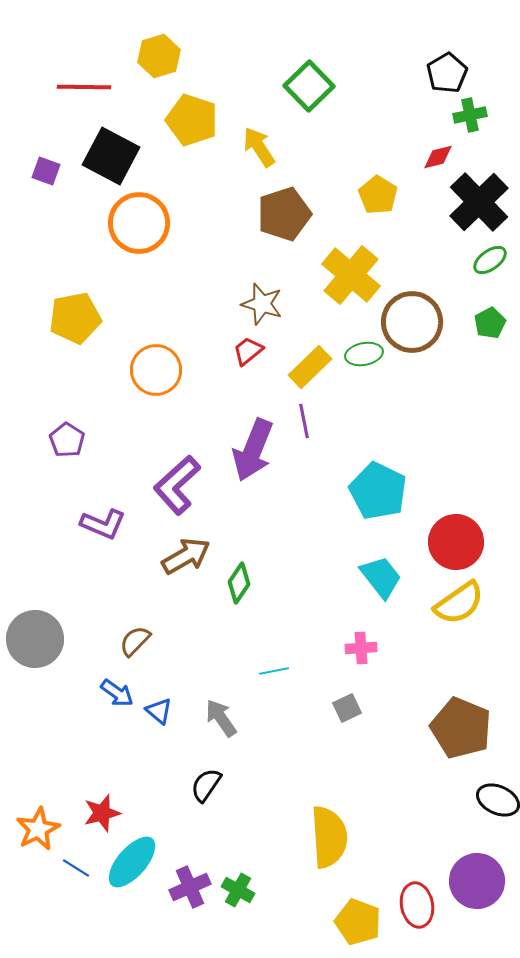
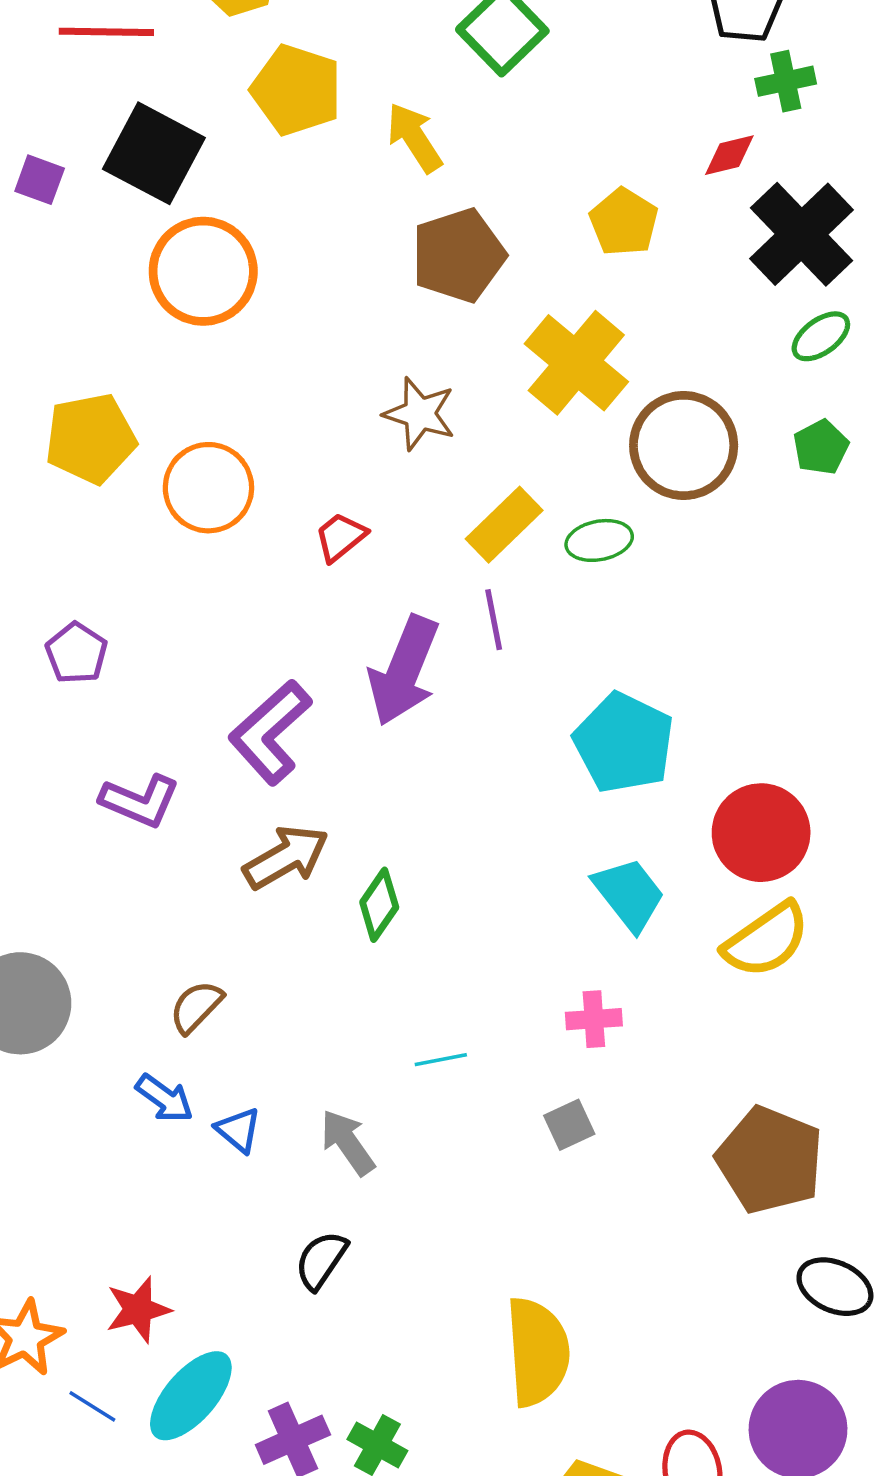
red trapezoid: (248, 351) -> (340, 537), moved
green ellipse: (364, 354) -> (599, 540), moved
orange circle: (156, 370) -> (208, 488), moved

